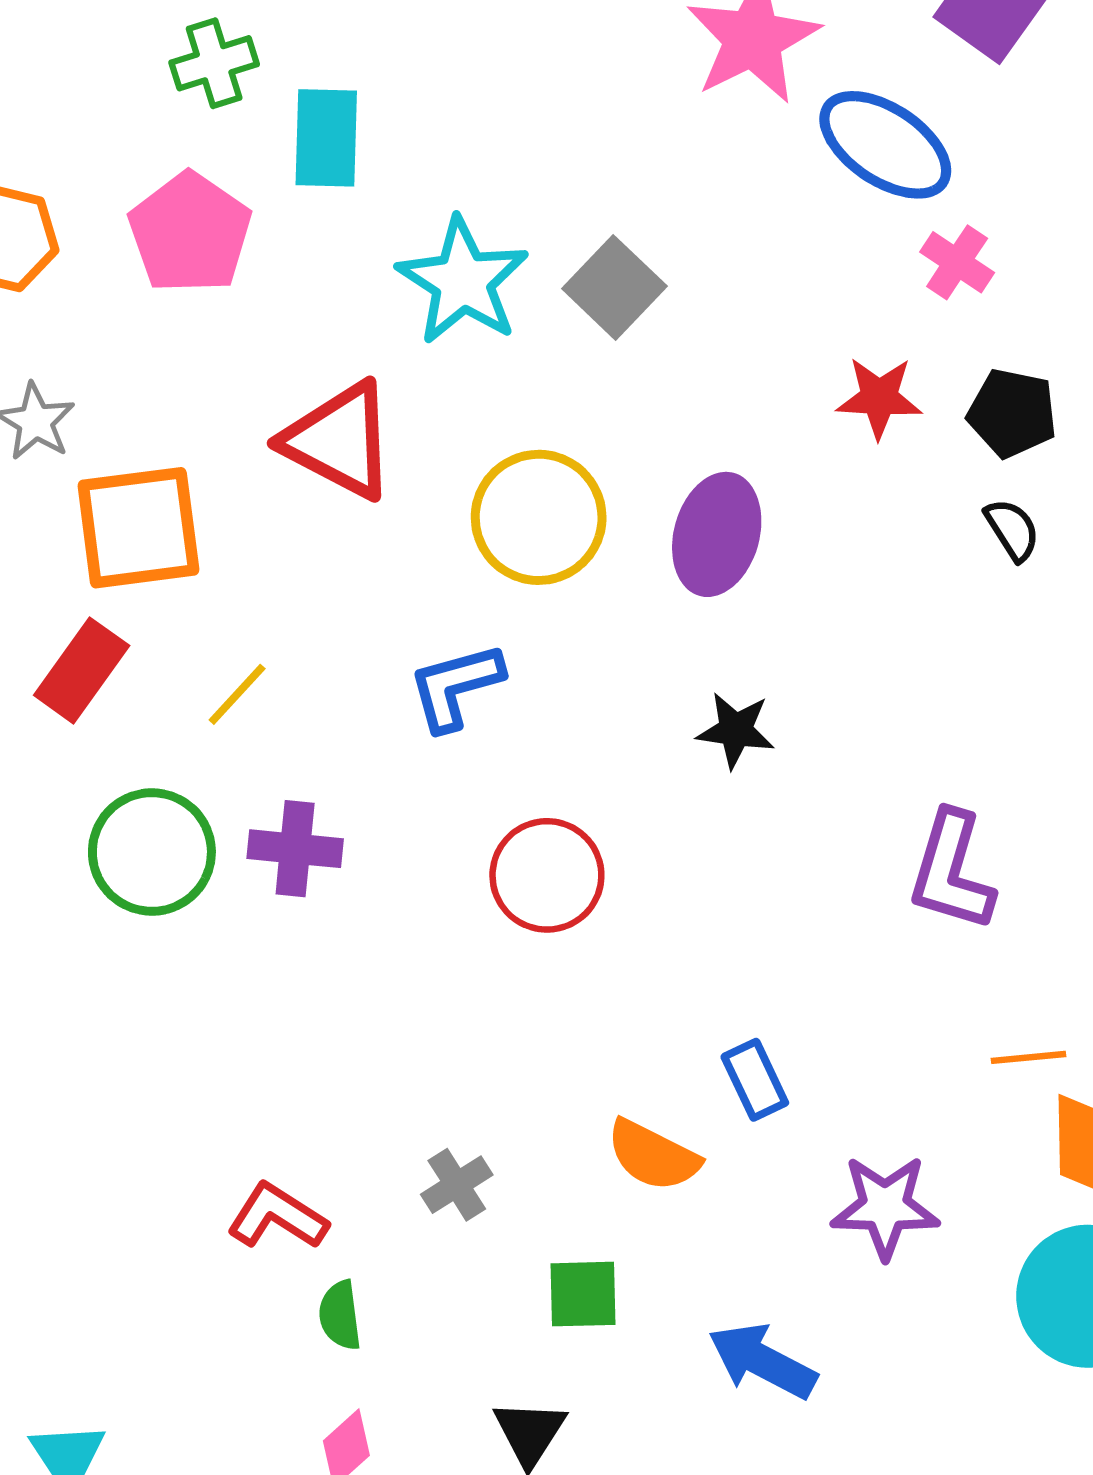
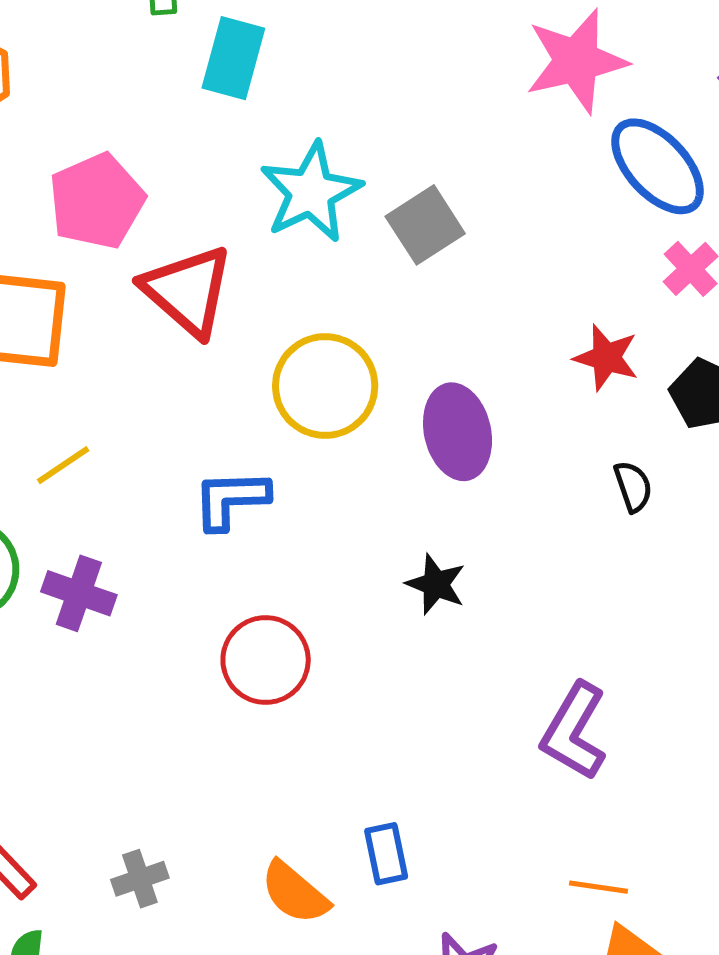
pink pentagon: (190, 233) -> (97, 201), moved
black semicircle: (1012, 530) -> (633, 487), moved
purple ellipse: (717, 534) -> (458, 432), turned -42

